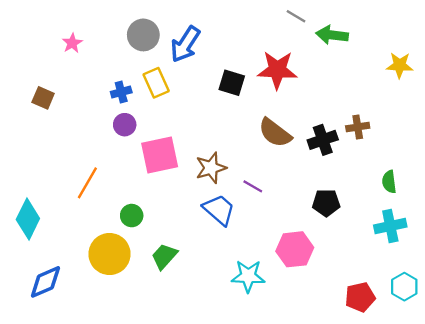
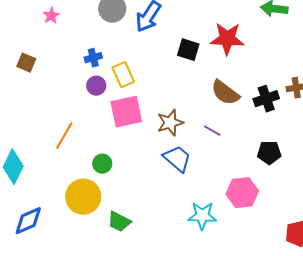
yellow rectangle: (156, 83) -> (123, 75), moved
purple line: (253, 186) -> (212, 131), moved
green trapezoid: (164, 256) -> (119, 222), moved, turned -105

